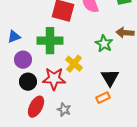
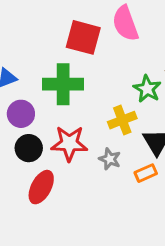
yellow cross: (74, 64) -> (122, 120), moved, turned 30
gray star: (64, 110) -> (110, 159), moved

